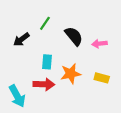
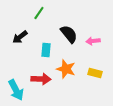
green line: (45, 23) -> (39, 13), moved
cyan rectangle: (47, 62) -> (46, 50), moved
orange star: (71, 74) -> (66, 69), turned 30

